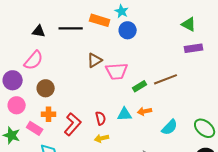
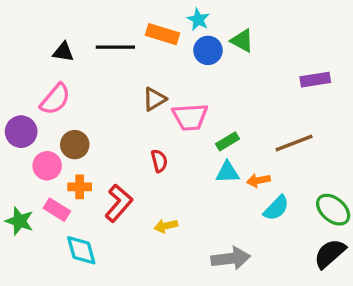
green triangle: (189, 24) -> (242, 41), moved
brown line: (166, 79) -> (294, 143), moved
pink circle: (17, 105) -> (47, 166), moved
orange arrow: (145, 111) -> (258, 180), moved
cyan triangle: (125, 114) -> (227, 172), moved
red semicircle: (101, 118) -> (159, 161), moved

